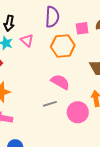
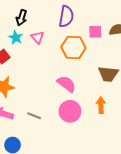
gray line: (50, 104) -> (34, 116), moved, turned 32
pink circle: (78, 112) -> (70, 111), moved

